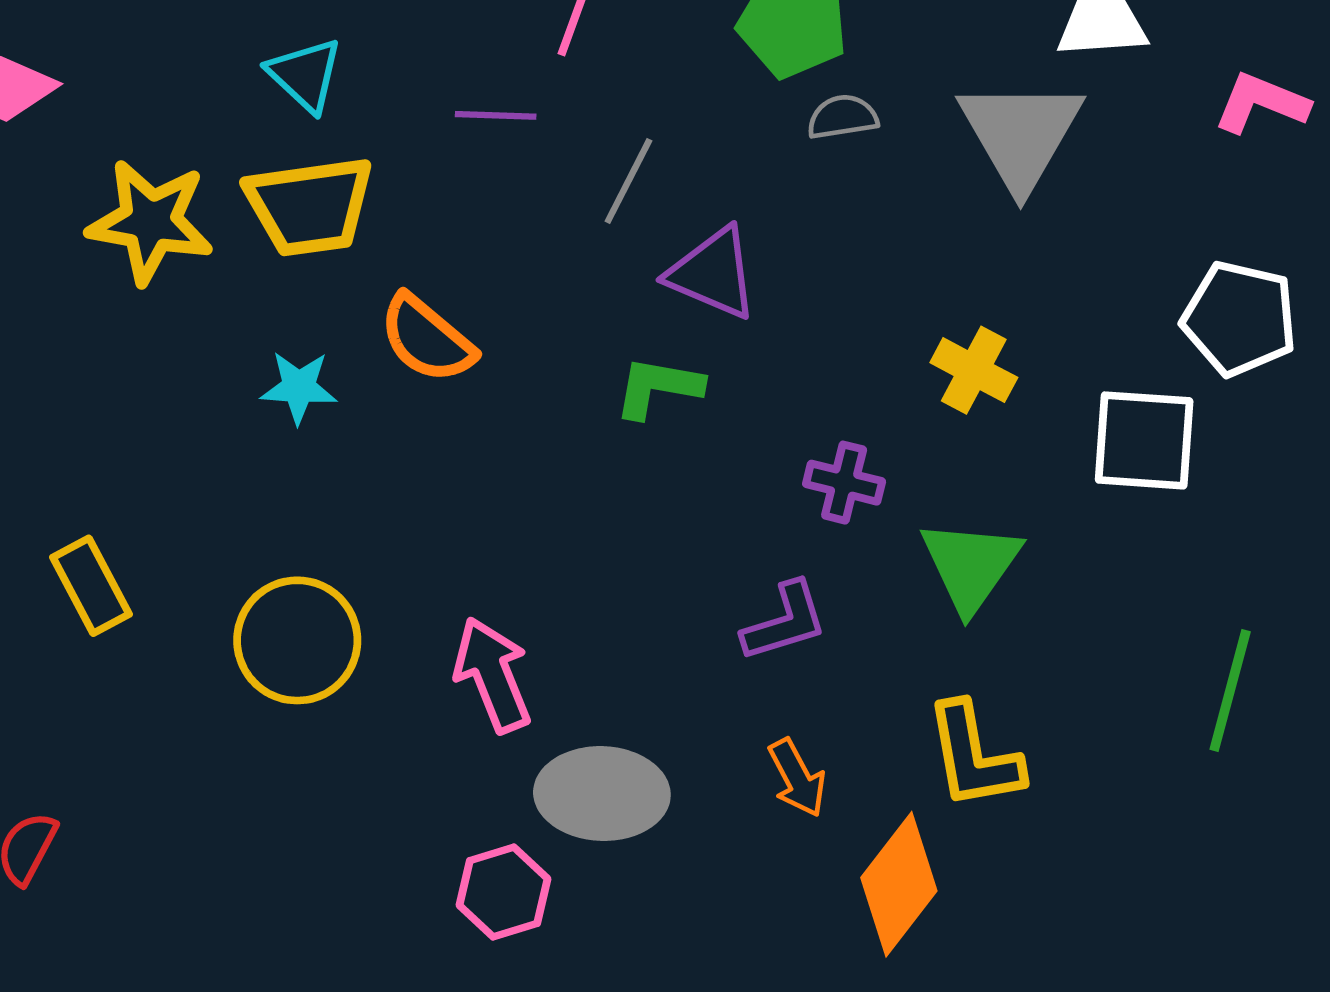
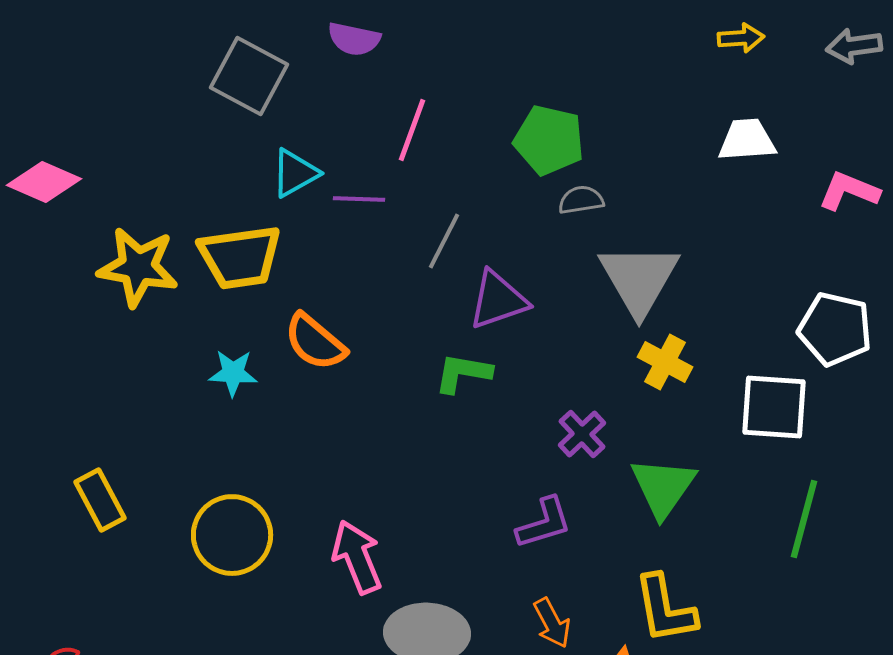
cyan triangle: (305, 75) -> (295, 173), moved, turned 48
gray triangle: (1021, 134) -> (639, 279), moved
purple triangle: (713, 273) -> (498, 300), turned -42
purple cross: (844, 483) -> (582, 434), turned 33
green line: (1230, 690) -> (804, 519), moved

